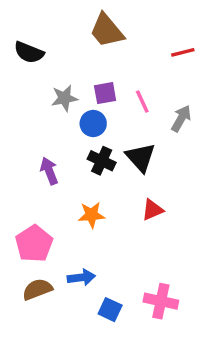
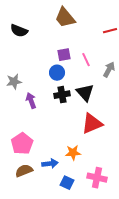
gray star: (64, 98) -> (14, 82), moved
black cross: (102, 161) -> (62, 95), turned -35
red triangle: (152, 210) -> (92, 124), size x1.6
orange star: (91, 215) -> (73, 153), moved

